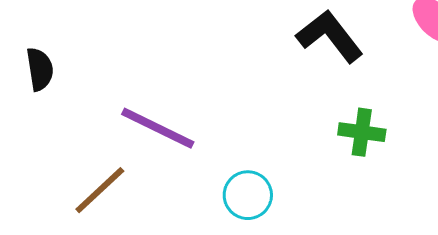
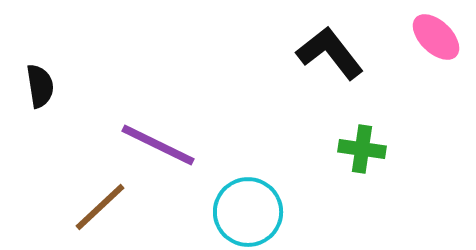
cyan circle: (248, 195) -> (248, 212), size x1.4

